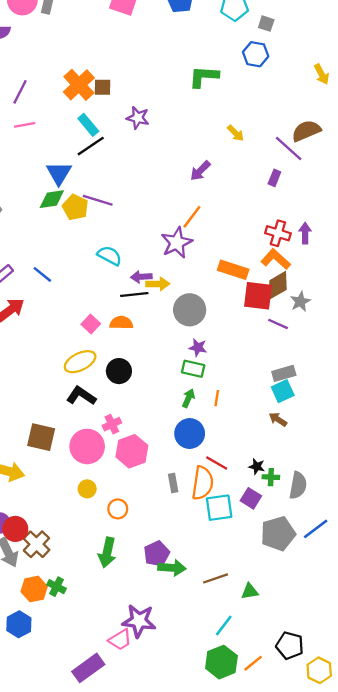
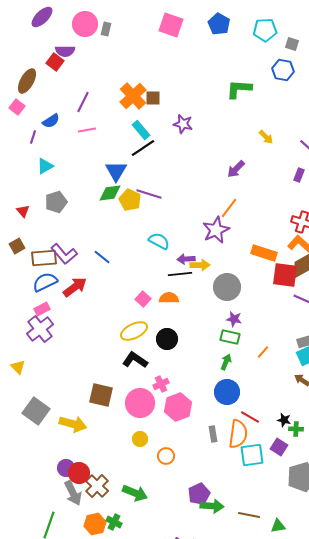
orange line: (217, 398) -> (263, 352), moved, turned 32
green arrow: (107, 552) -> (135, 493), moved, turned -80
brown line: (216, 578) -> (249, 515), turned 30

